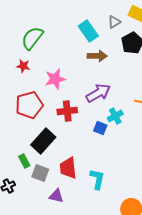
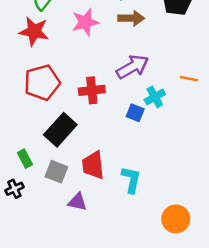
red star: (23, 66) -> (34, 31), size x1.6
pink star: (55, 79) -> (85, 22), moved
green rectangle: (24, 161) -> (25, 159), moved

